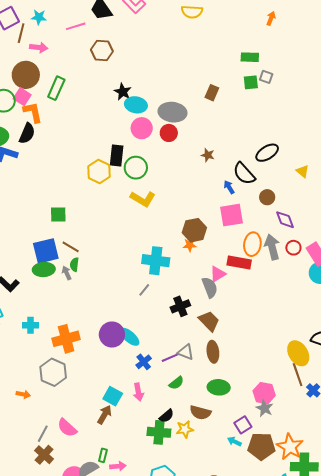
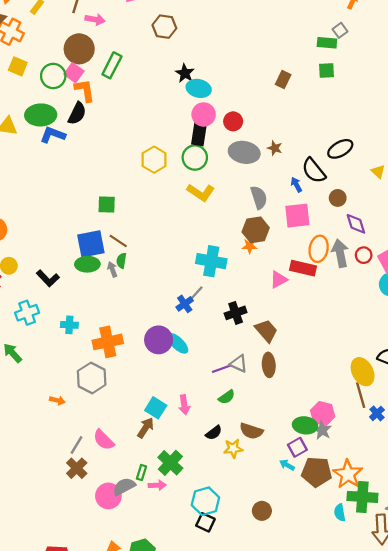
gray square: (266, 77) -> (340, 30), moved, turned 32
gray ellipse: (173, 112) -> (244, 152), moved
black rectangle: (117, 156) -> (199, 134), moved
gray semicircle: (210, 287) -> (259, 197), moved
blue cross: (144, 362) -> (185, 304), moved
green ellipse: (219, 387) -> (305, 425), moved
green cross: (159, 432) -> (170, 463), moved, turned 35

